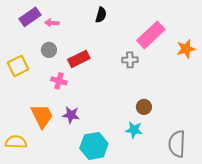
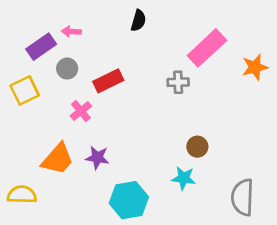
purple rectangle: (30, 17) -> (41, 47), moved
pink cross: (59, 81) -> (81, 111), turned 35
orange trapezoid: (42, 116) -> (58, 159), turned 68

